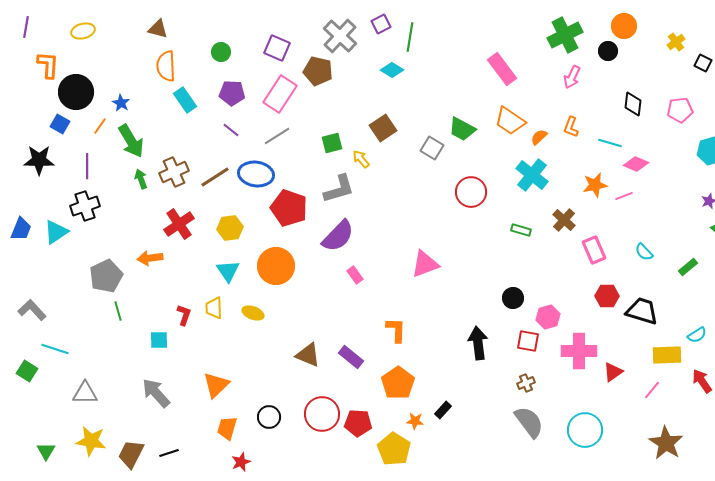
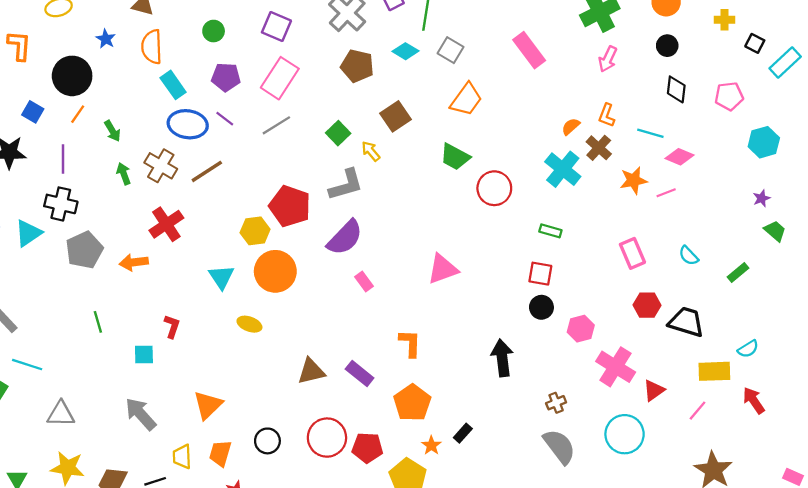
yellow cross: (676, 42) -> (725, 20), turned 36
black circle: (608, 51) -> (667, 46), moved
brown pentagon: (318, 71) -> (357, 66), moved
black circle: (76, 92) -> (72, 76), moved
blue star: (121, 103) -> (106, 39), moved
orange trapezoid: (510, 121) -> (466, 100), moved, turned -88
green trapezoid: (462, 129) -> (455, 157), moved
green arrow: (131, 141) -> (112, 131), size x0.6
green square: (332, 143) -> (338, 133), turned -30
gray square: (432, 148) -> (450, 50), moved
brown cross: (174, 172) -> (161, 166), turned -36
blue ellipse: (256, 174) -> (188, 124), moved
black cross: (85, 206) -> (61, 204), turned 32
brown cross: (564, 220) -> (599, 148), moved
yellow hexagon: (230, 228) -> (255, 231), moved
gray pentagon: (106, 276) -> (84, 250), moved
yellow trapezoid: (214, 308) -> (182, 457), moved
red square: (528, 341) -> (540, 274), moved
pink cross: (579, 351) -> (616, 367), turned 32
brown triangle: (308, 355) -> (311, 371), turned -36
orange star: (415, 421) -> (431, 445), turned 30
cyan circle: (585, 430) -> (625, 434), moved

